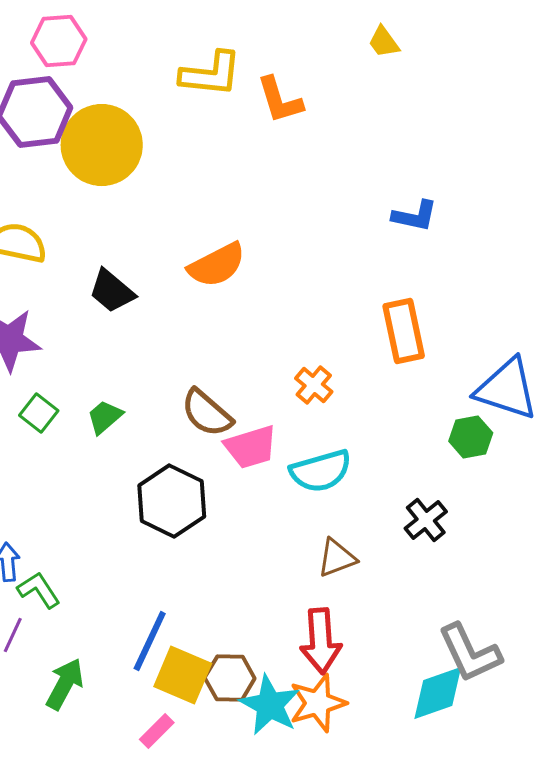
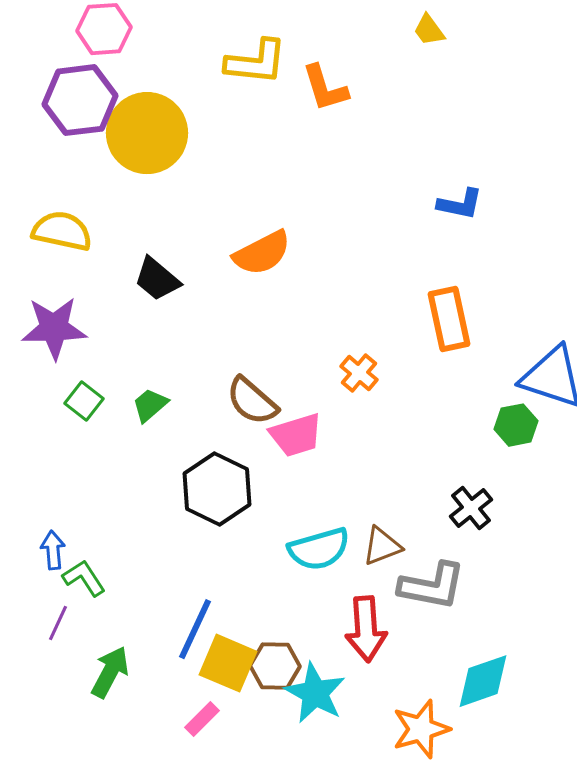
cyan semicircle: (321, 471) -> (319, 549), moved
gray L-shape: (470, 653) -> (432, 586), moved, turned -54
orange star: (318, 703) -> (421, 729), moved

